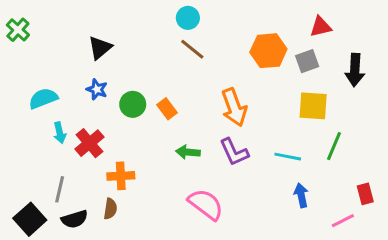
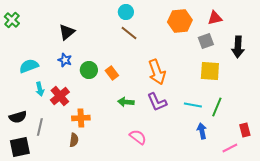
orange hexagon: (268, 51) -> (180, 21), moved
green line: (334, 146) -> (217, 107), moved
pink semicircle: (206, 204) -> (138, 137), size x0.7
black square: (30, 219) -> (20, 147), turned 30
black semicircle: (75, 219) -> (18, 117), moved

